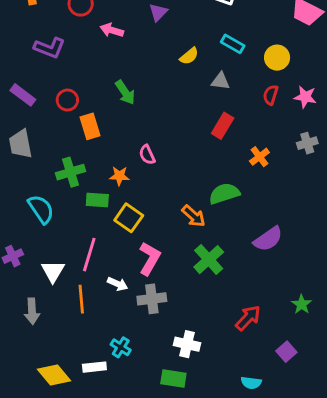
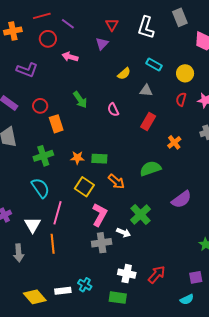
pink semicircle: (147, 155) -> (113, 110), moved
green rectangle: (97, 200) -> (99, 159), moved
cyan semicircle: (41, 209) -> (40, 188), moved
orange arrow: (194, 216) -> (116, 182), moved
white arrow: (118, 284) -> (124, 233), moved
red arrow: (248, 318) -> (157, 274), moved
cyan cross: (121, 347) -> (85, 285), moved
purple square: (286, 352) -> (196, 277), turned 32
cyan semicircle: (251, 383) -> (187, 299), moved, turned -32

